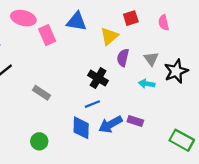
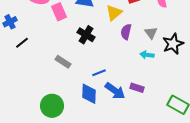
black cross: (98, 78) -> (86, 35), moved
gray rectangle: (42, 93) -> (63, 62), moved
blue arrow: (110, 124) -> (115, 91), turned -115
green circle: (39, 141) -> (52, 106), size x1.5

